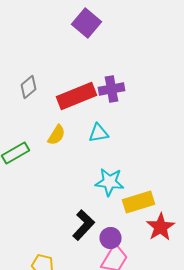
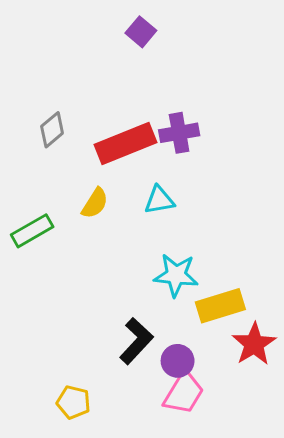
purple square: (86, 23) -> (141, 32), size x0.7

